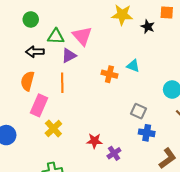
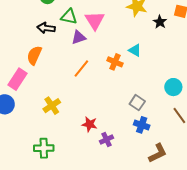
cyan triangle: (133, 66) -> (135, 50), moved
orange line: (62, 83) -> (81, 69), moved, turned 30
pink rectangle: (39, 105) -> (18, 79), moved

